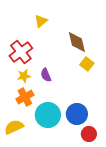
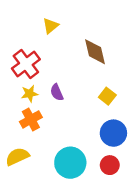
yellow square: (87, 64) -> (107, 96), moved
blue circle: (77, 114) -> (113, 133), moved
cyan circle: (48, 115) -> (70, 163), moved

